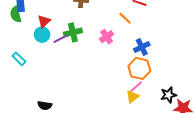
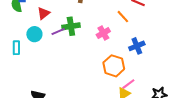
cyan circle: (42, 35) -> (34, 34), moved
cyan rectangle: (19, 59) -> (16, 48), turned 40
orange hexagon: (139, 68) -> (114, 66), moved

